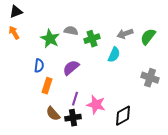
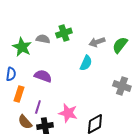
green cross: (92, 39) -> (64, 33), moved
purple semicircle: (71, 68) -> (43, 76), turned 60
purple line: (75, 99) -> (38, 107), moved

